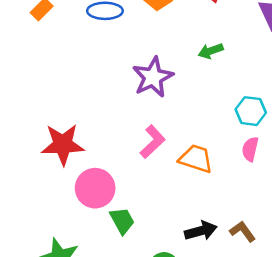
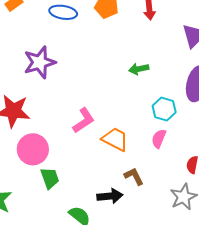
green arrow: (211, 51) -> (139, 69), moved
purple star: (153, 77) -> (40, 62), moved
brown L-shape: (243, 231) -> (134, 176), moved

